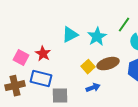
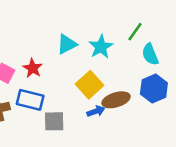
brown ellipse: (108, 64) -> (116, 100), moved
yellow square: (88, 67) -> (89, 85), size x1.5

